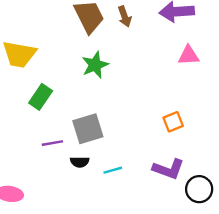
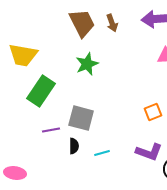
green rectangle: (41, 97) -> (41, 91), size x1.4
gray square: (88, 129) -> (81, 118), turned 32
black semicircle: (80, 162) -> (74, 146), turned -91

